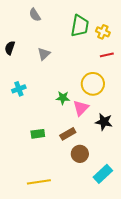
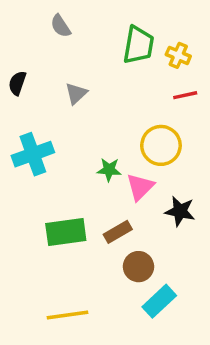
cyan cross: (19, 89) -> (33, 154), size x1.6
green rectangle: (38, 134) -> (66, 232), size x1.6
cyan rectangle: (103, 174) -> (159, 301), moved

